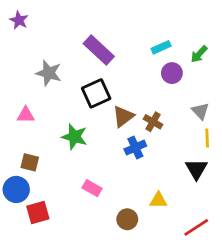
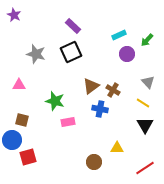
purple rectangle: (99, 50) -> (73, 26), moved, size x0.7
black square: (96, 93) -> (71, 52), moved
yellow line: (207, 138) -> (143, 103), moved, turned -56
blue cross: (135, 148) -> (100, 109), turned 35
pink rectangle: (92, 188) -> (68, 122), moved, turned -40

